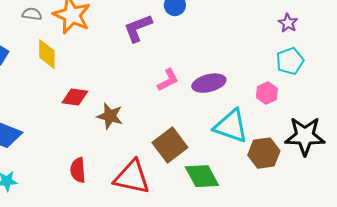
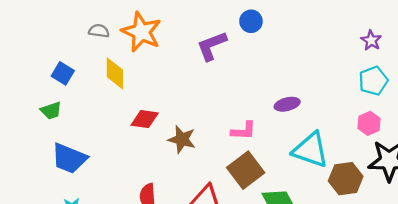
pink L-shape: (168, 80) -> (244, 131), moved, turned 30
purple ellipse: (209, 83) -> (287, 104), size x0.7
pink hexagon: (267, 93) -> (369, 123), moved

